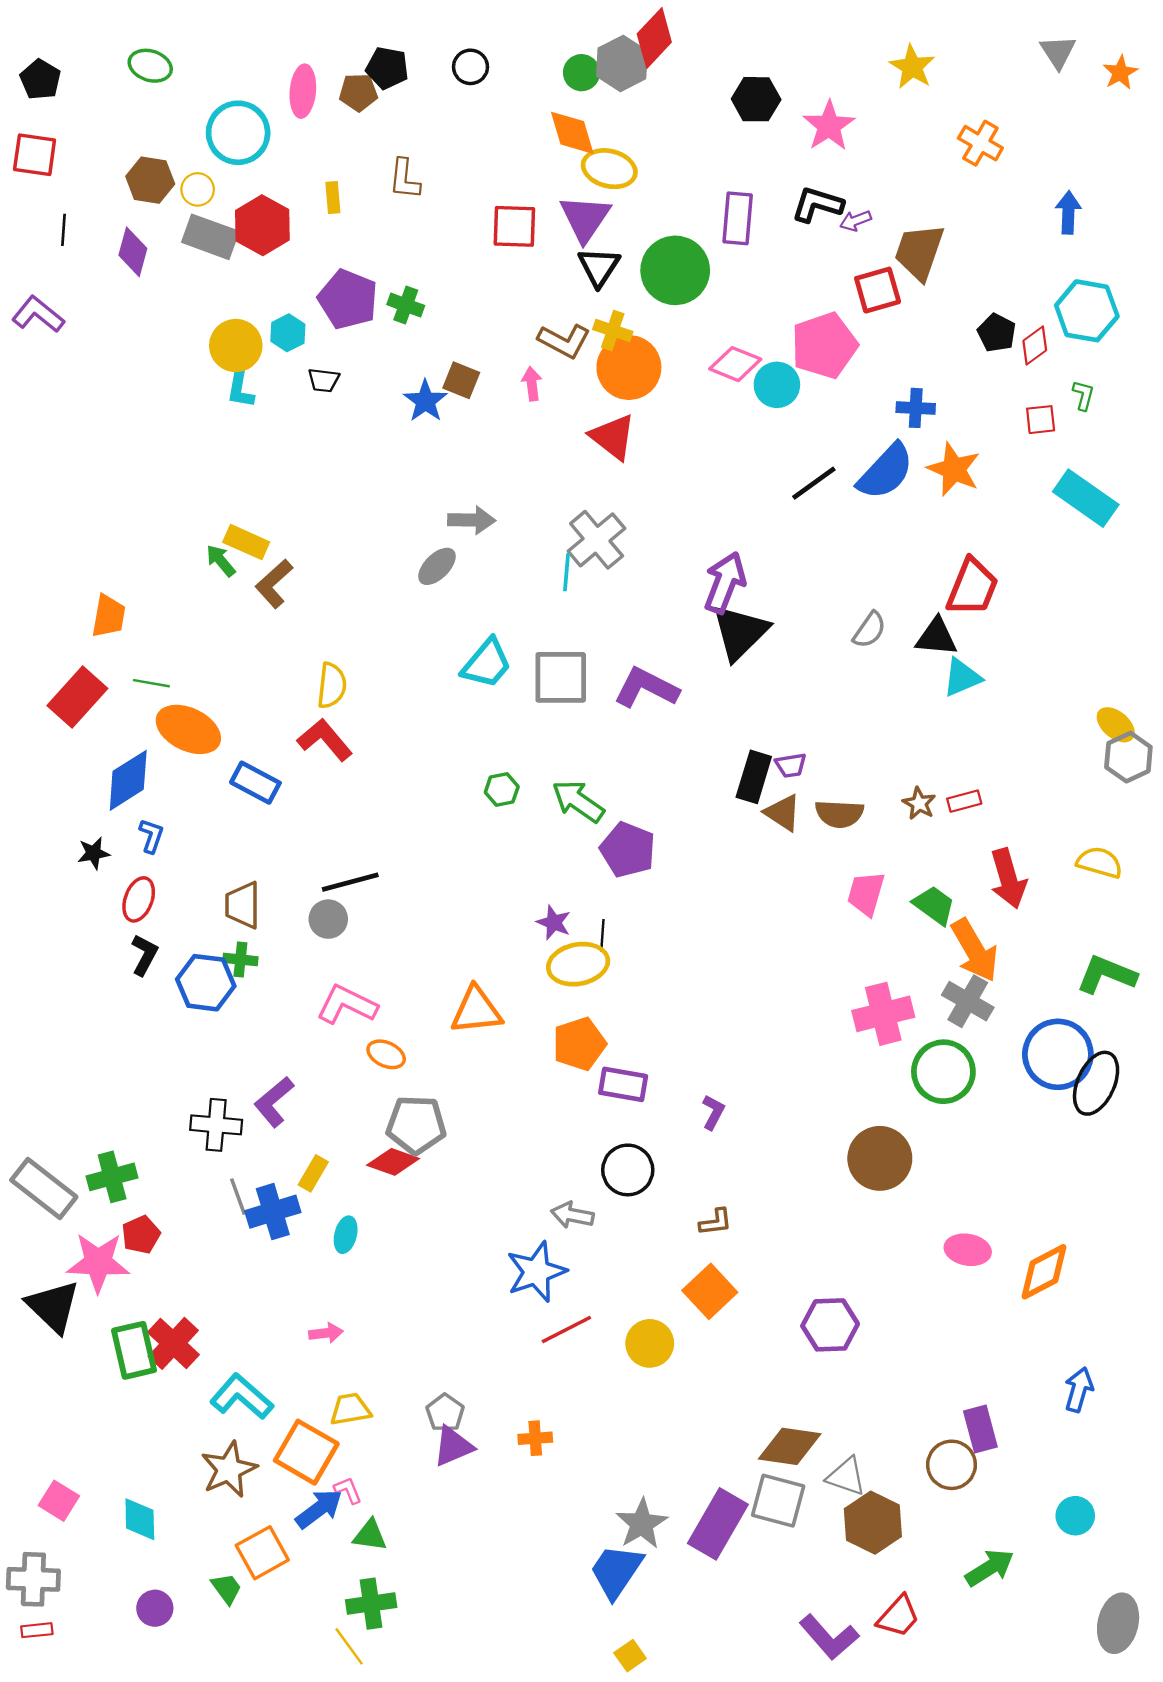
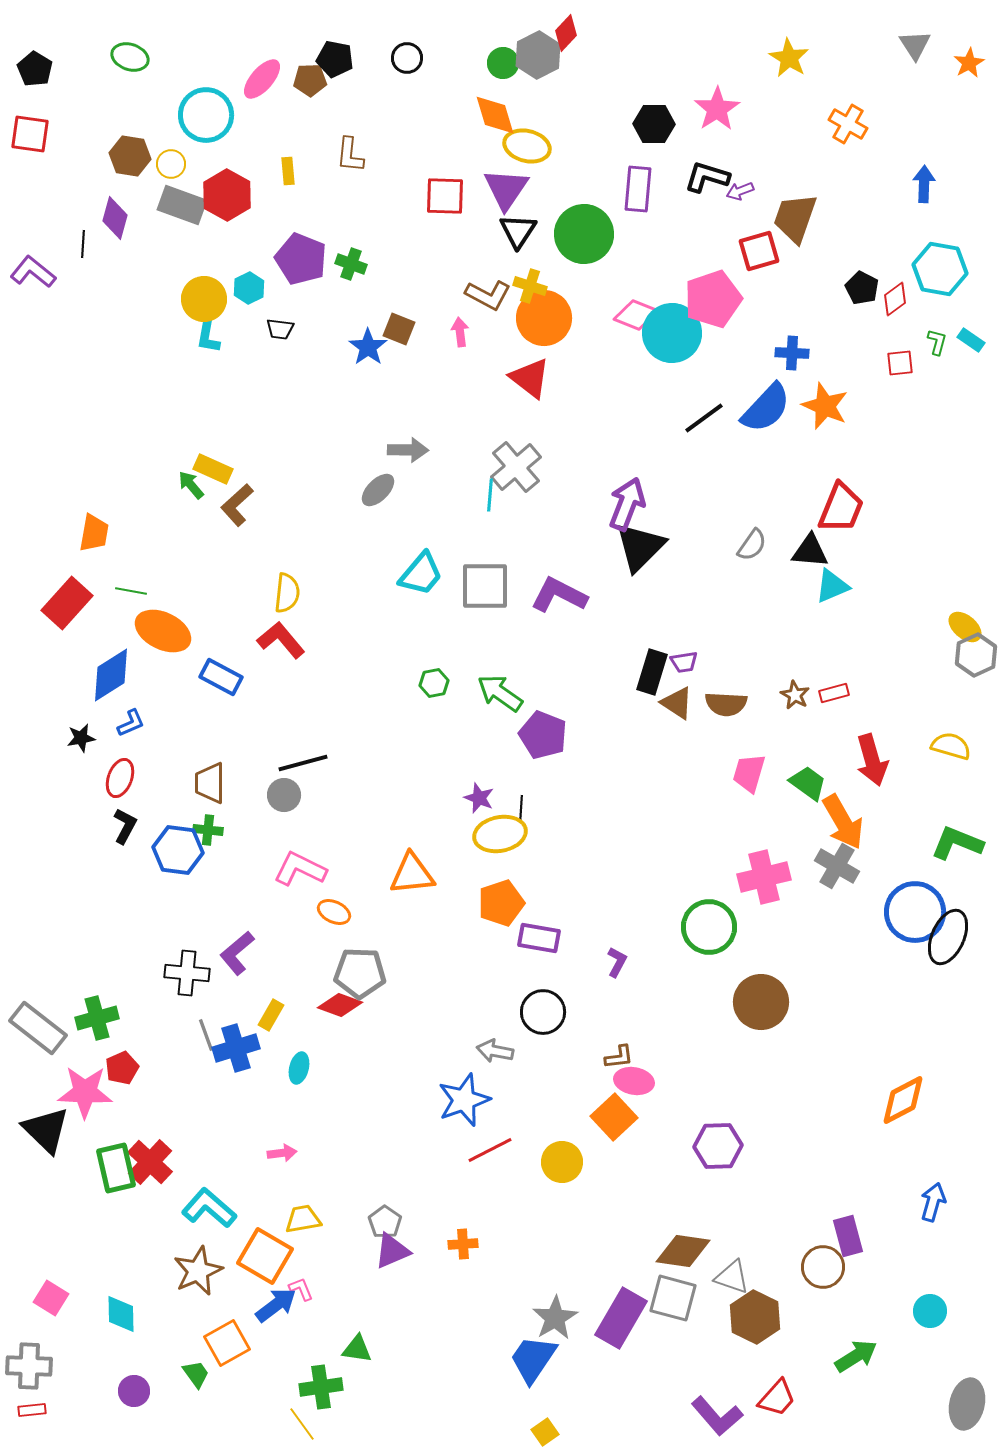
red diamond: (654, 38) -> (566, 33), size x0.7
pink ellipse: (303, 91) -> (262, 79), turned 36
black hexagon: (756, 99) -> (654, 124), moved
black line: (63, 230) -> (83, 244), moved
cyan circle: (777, 385) -> (672, 333), size x1.5
cyan rectangle: (1086, 498) -> (971, 340), moved, size x0.5
blue L-shape: (151, 836) -> (131, 723), turned 48
green circle: (943, 1072) -> (709, 927), moved
pink ellipse: (968, 1250) -> (634, 1081), moved
green triangle: (370, 1535) -> (357, 1349), moved

